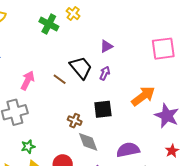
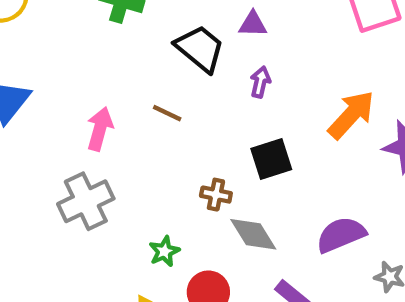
purple triangle: (106, 46) -> (253, 24), turned 40
black trapezoid: (81, 68) -> (200, 48), moved
green star: (28, 147) -> (164, 251), moved

